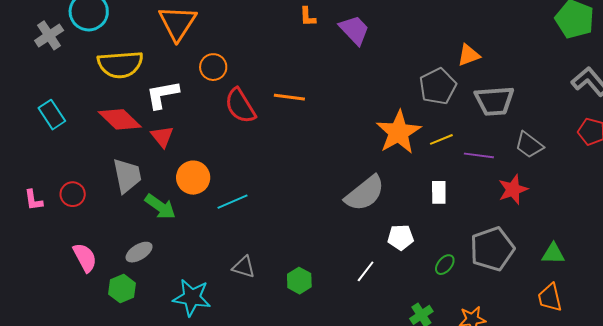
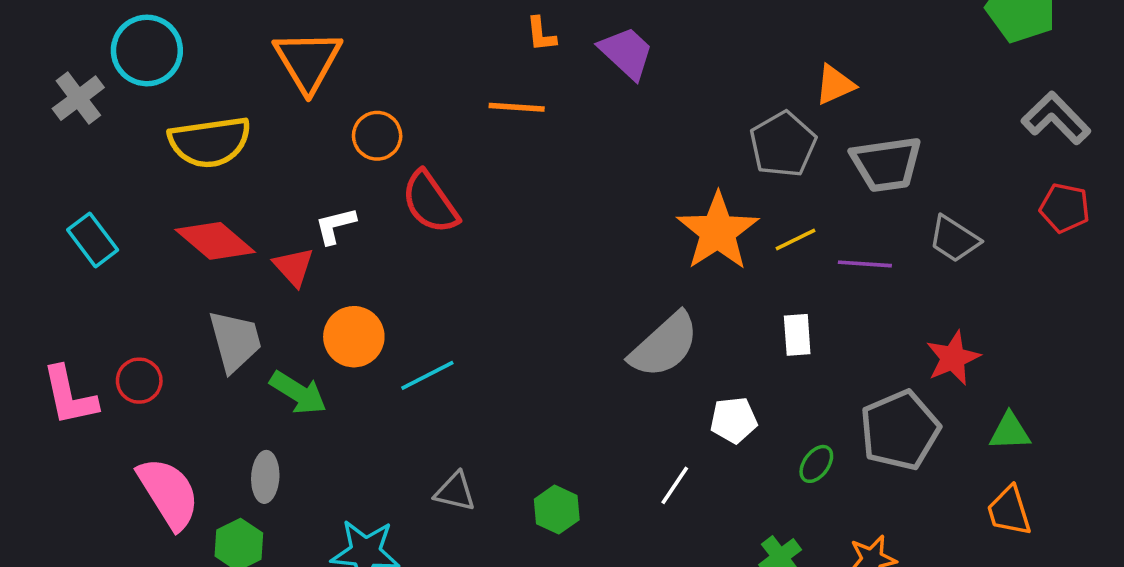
white L-shape: (162, 95) -> (335, 226), moved, size x0.7
orange line: (289, 97) -> (517, 107), moved
red star: (513, 189) -> (953, 358), moved
pink L-shape: (33, 200) -> (69, 396), size x1.6
gray ellipse: (139, 252) -> (265, 477), turned -52
pink semicircle: (85, 258) -> (169, 493), size x1.4

